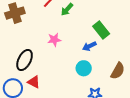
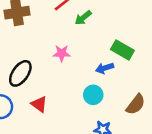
green rectangle: (101, 30) -> (122, 50), turned -30
red triangle: (34, 82) -> (39, 104), moved

